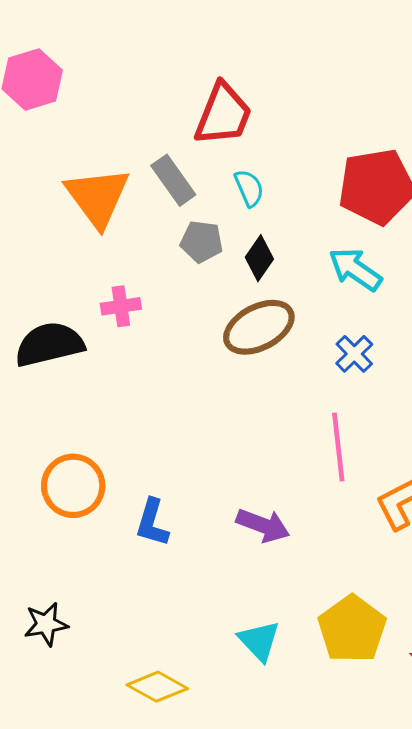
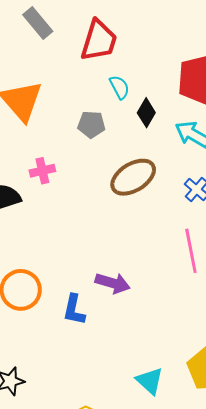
gray rectangle: (173, 180) -> (38, 23), moved
black diamond: (259, 258) -> (146, 113), moved
purple arrow: (263, 525) -> (113, 283), moved

